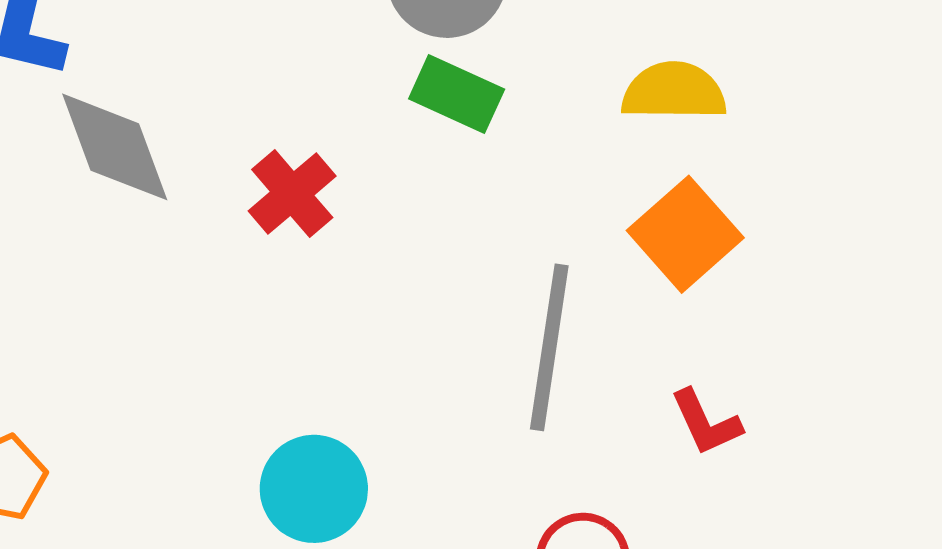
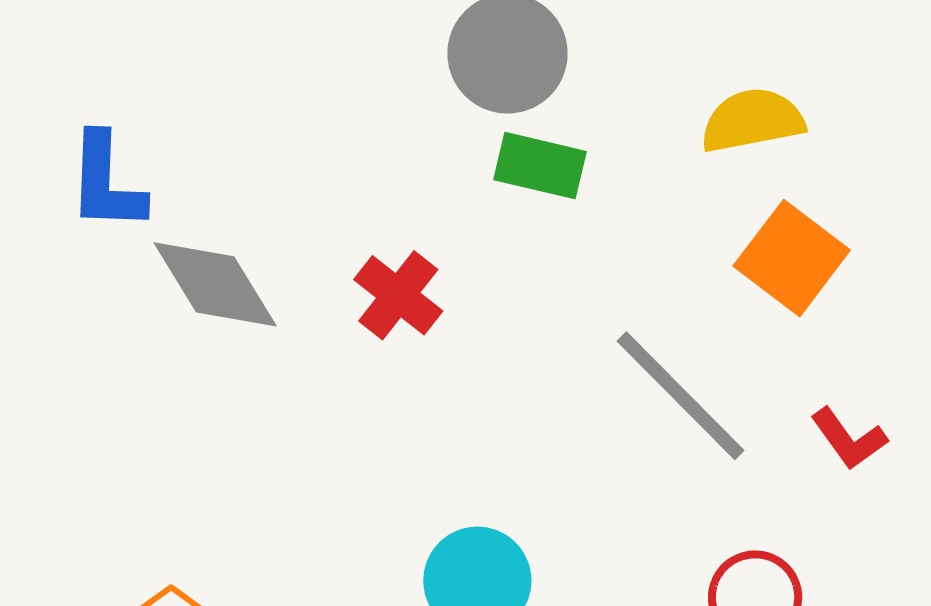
gray line: (549, 347) -> (681, 396), turned -42

